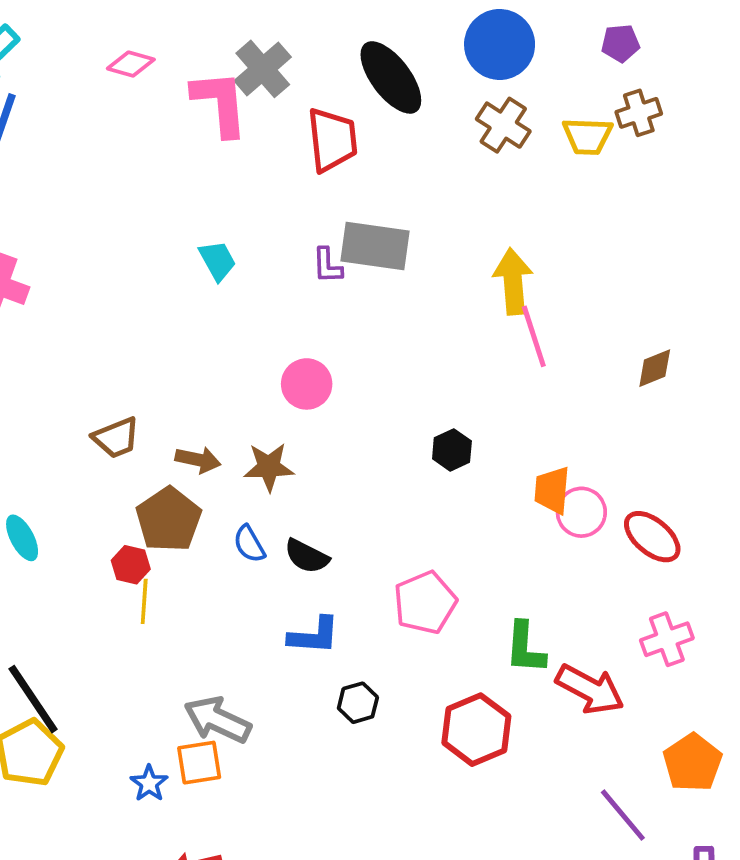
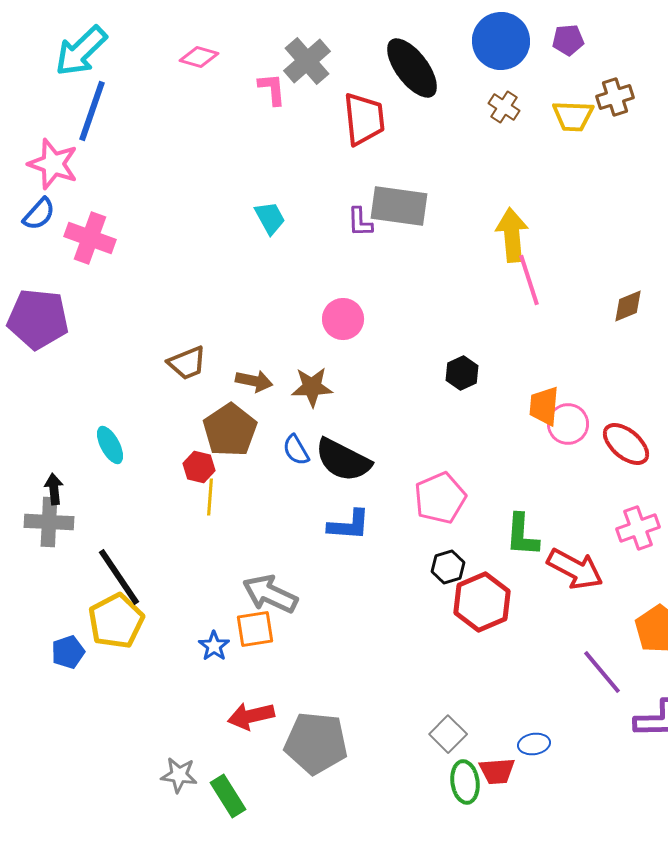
purple pentagon: (620, 43) -> (568, 40), moved
pink L-shape: (220, 103) -> (272, 89), size x0.6
brown cross: (503, 125) -> (504, 107), size x0.7
black semicircle: (307, 556) -> (343, 460), size x1.5
black hexagon: (358, 703) -> (448, 567), moved

